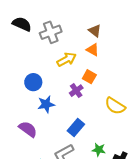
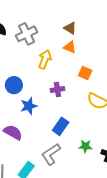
yellow arrow: (66, 59) -> (45, 59), turned -36
orange square: (89, 77) -> (85, 73), moved
purple cross: (76, 91) -> (57, 89), turned 32

